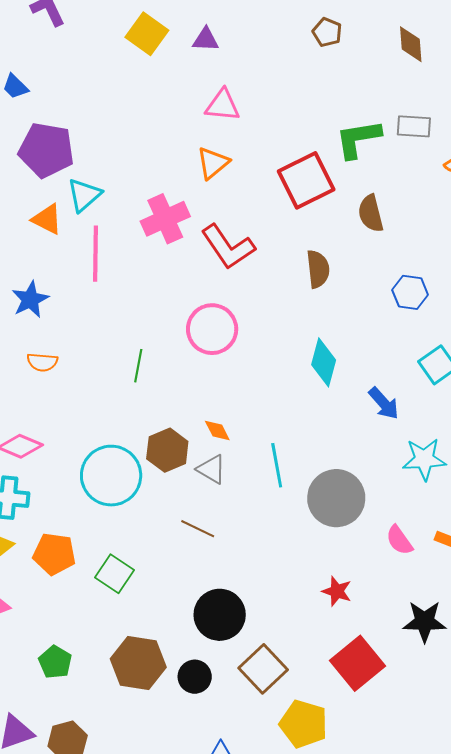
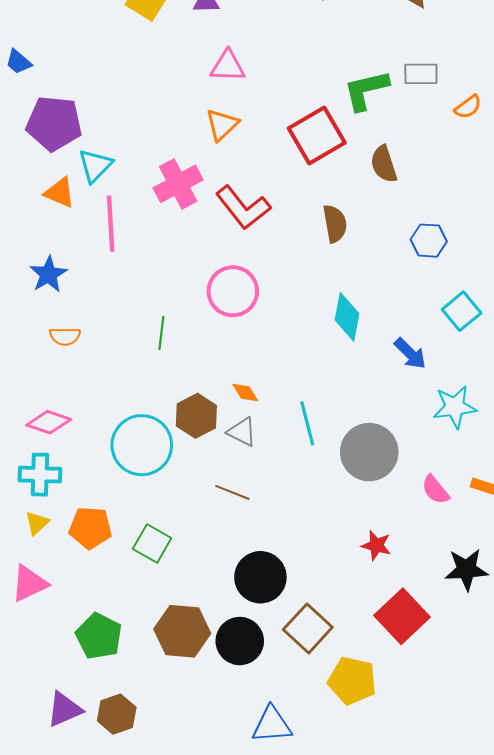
green pentagon: (55, 662) -> (99, 636), size x1.4
black circle: (195, 677) -> (240, 641), size x1.4

